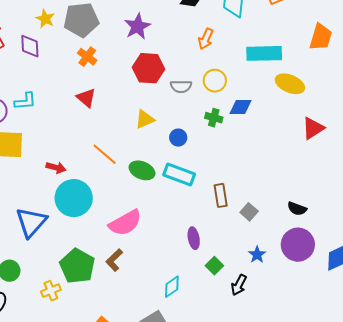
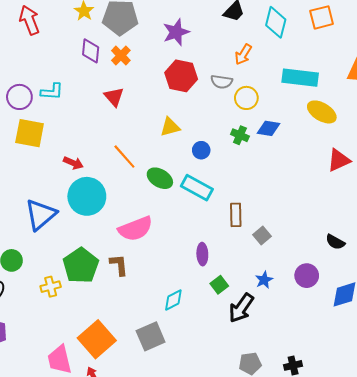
purple diamond: (30, 46) -> (91, 51), moved
gray semicircle: (181, 86) -> (222, 82), moved
black semicircle: (297, 209) -> (335, 242), moved
purple circle: (298, 245) -> (307, 276), size x0.7
brown L-shape: (114, 260) -> (119, 265), turned 120
black arrow: (239, 285) -> (241, 308), size x1.4

